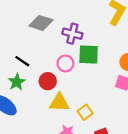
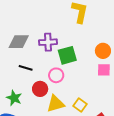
black line: (22, 61) -> (26, 68), moved
pink circle: (65, 63) -> (56, 75), moved

